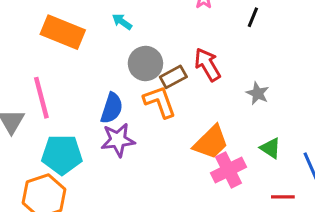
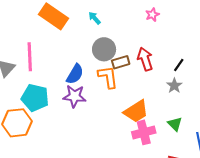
black line: (253, 17) -> (179, 65), moved

